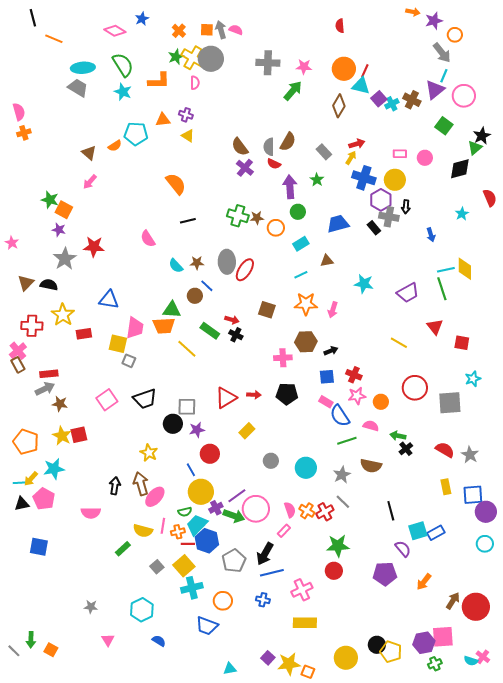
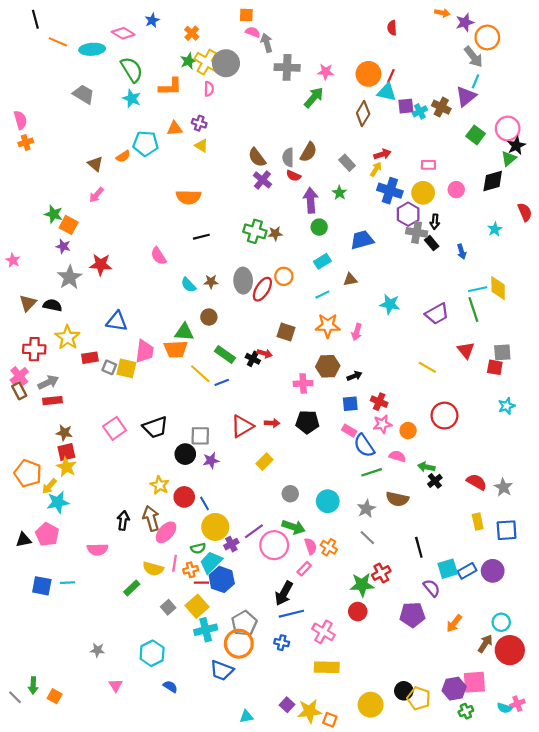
red semicircle: (340, 26) -> (392, 28), moved
orange square: (207, 30) -> (246, 15), moved
gray arrow: (221, 30) -> (267, 43), moved
orange circle: (455, 35) -> (487, 37), size x1.5
cyan ellipse: (83, 68) -> (92, 49), moved
pink circle: (464, 96) -> (508, 129), moved
purple square: (379, 99) -> (406, 106), turned 35
pink circle: (425, 158) -> (456, 190), moved
orange semicircle: (176, 184) -> (189, 197), turned 130
orange circle: (276, 228) -> (284, 276), moved
black rectangle: (374, 228) -> (432, 243), moved
blue line: (207, 286) -> (222, 382), moved, turned -64
red arrow: (232, 320) -> (265, 353), moved
gray square: (129, 361) -> (109, 367), moved
gray arrow: (45, 389) -> (48, 382), moved
gray square: (450, 403) -> (502, 352), moved, size x0.7
red square: (79, 435) -> (66, 452), moved
red circle: (210, 454) -> (184, 497), moved
yellow arrow: (31, 479) -> (49, 486), moved
cyan line: (20, 483) -> (67, 583), moved
red cross: (325, 512) -> (381, 573), moved
purple circle: (486, 512) -> (493, 571), moved
green arrow: (234, 516) -> (293, 527), moved
cyan circle: (485, 544) -> (501, 622), moved
gray pentagon: (234, 561) -> (244, 623), moved
pink cross: (302, 590) -> (323, 632), turned -35
orange circle: (223, 601) -> (239, 644), size x1.4
pink cross: (483, 657) -> (517, 704), turned 32

